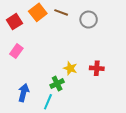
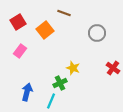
orange square: (38, 12) -> (45, 30), moved
gray circle: (89, 20) -> (97, 33), moved
red cross: (97, 68) -> (113, 68), moved, turned 32

